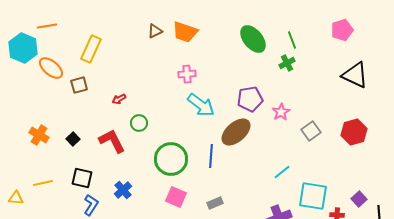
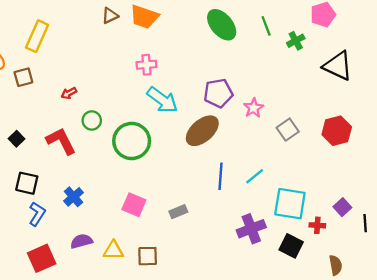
green cross: (287, 63) -> (296, 41), moved
blue line: (211, 156) -> (220, 176), moved
green circle: (171, 159) -> (132, 141), moved

